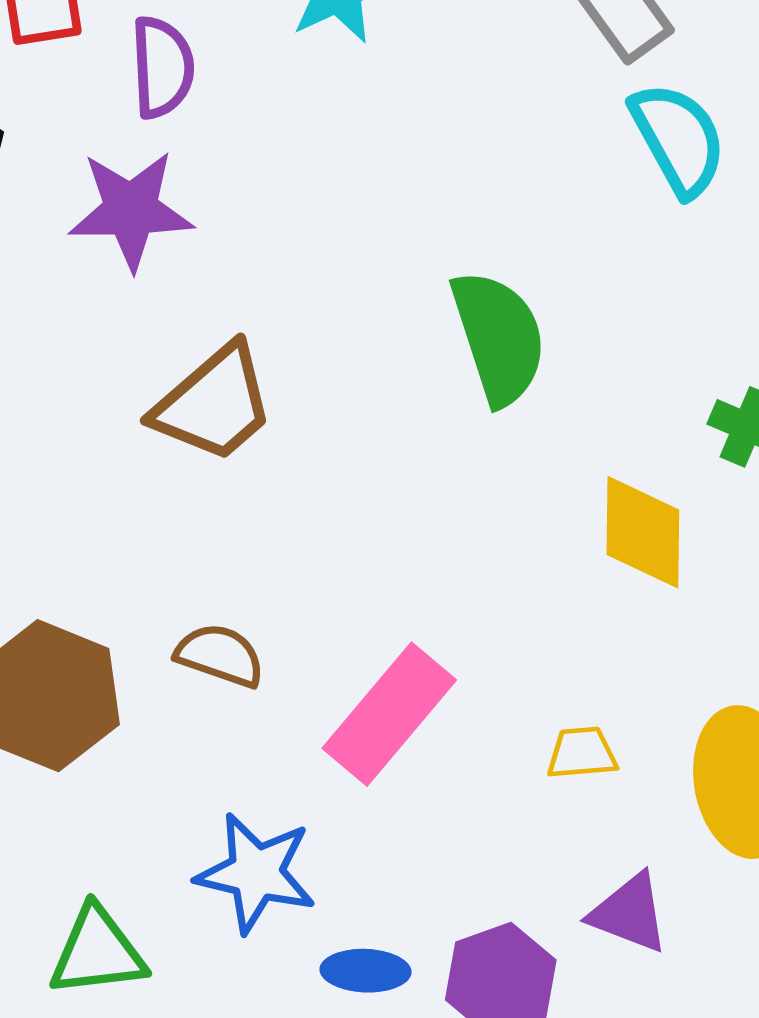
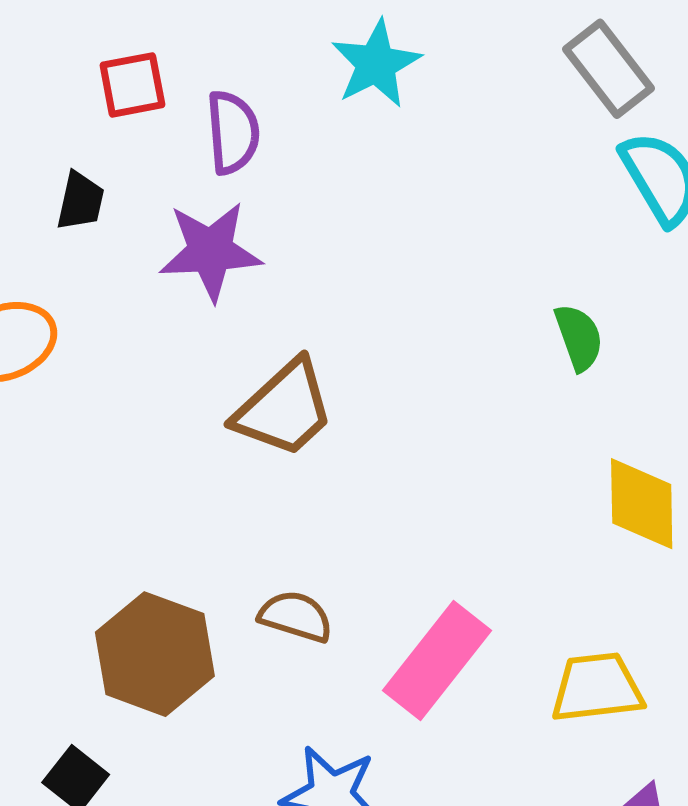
green semicircle: (499, 337) -> (579, 337), moved, size x0.6
yellow trapezoid: (582, 753) -> (597, 688), size x1.6

